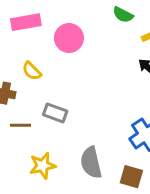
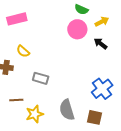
pink circle: (69, 38) -> (77, 29), moved
brown line: (20, 125) -> (16, 100), moved

